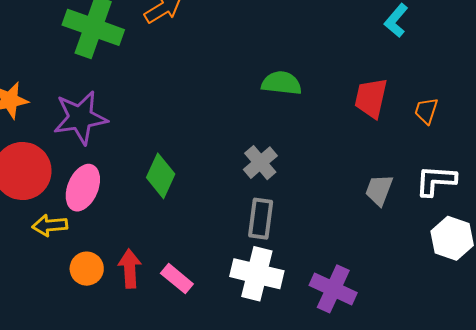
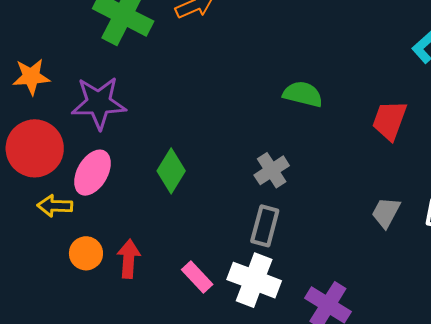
pink rectangle: (177, 279) -> (197, 277), moved

